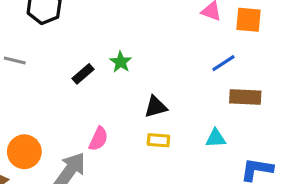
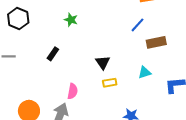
green star: (121, 62) -> (71, 20), moved
black triangle: (156, 107) -> (103, 63), turned -35

